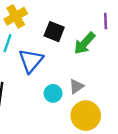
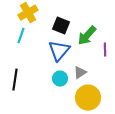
purple line: (106, 21) -> (105, 50), moved
blue triangle: (31, 61) -> (59, 51), moved

